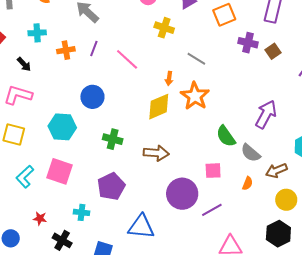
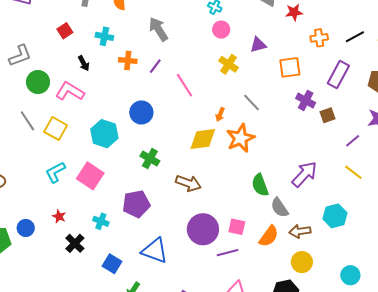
pink square: (213, 171) -> (237, 227), moved
orange semicircle: (247, 183) -> (269, 236), size x1.6

